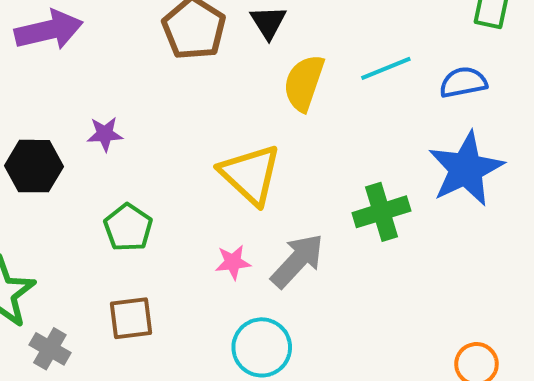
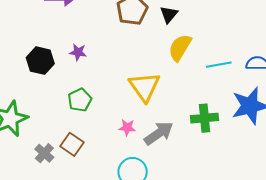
cyan line: (386, 68) -> (219, 65), moved
brown square: (131, 318) -> (72, 144), turned 30
gray cross: (50, 349) -> (44, 153), moved

